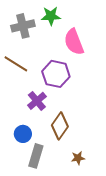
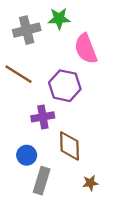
purple cross: (37, 101) -> (43, 117), turned 30
brown diamond: (60, 126) -> (69, 146), turned -36

